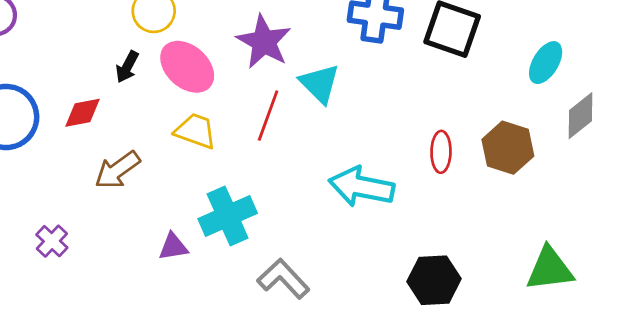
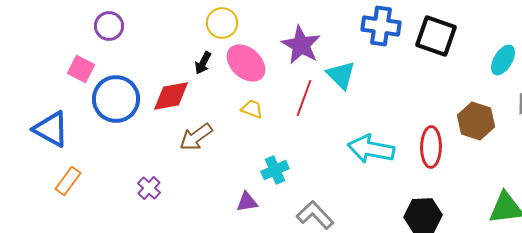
red diamond: (83, 113) -> (171, 96), size x1.4
yellow trapezoid: (196, 131) -> (252, 109), size x0.7
red ellipse: (441, 152) -> (431, 147), moved, size x1.4
cyan cross: (228, 216) -> (275, 170), size x0.7
purple triangle: (173, 247) -> (247, 202), moved

